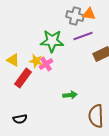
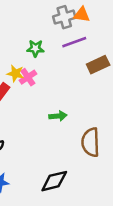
gray cross: (75, 16) -> (64, 17), turned -30
green star: (52, 41) -> (35, 48), size x0.6

